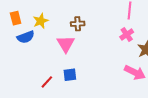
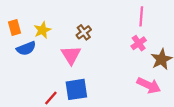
brown cross: (78, 24) -> (84, 32), turned -32
blue square: (70, 75) -> (76, 89), size x1.5

